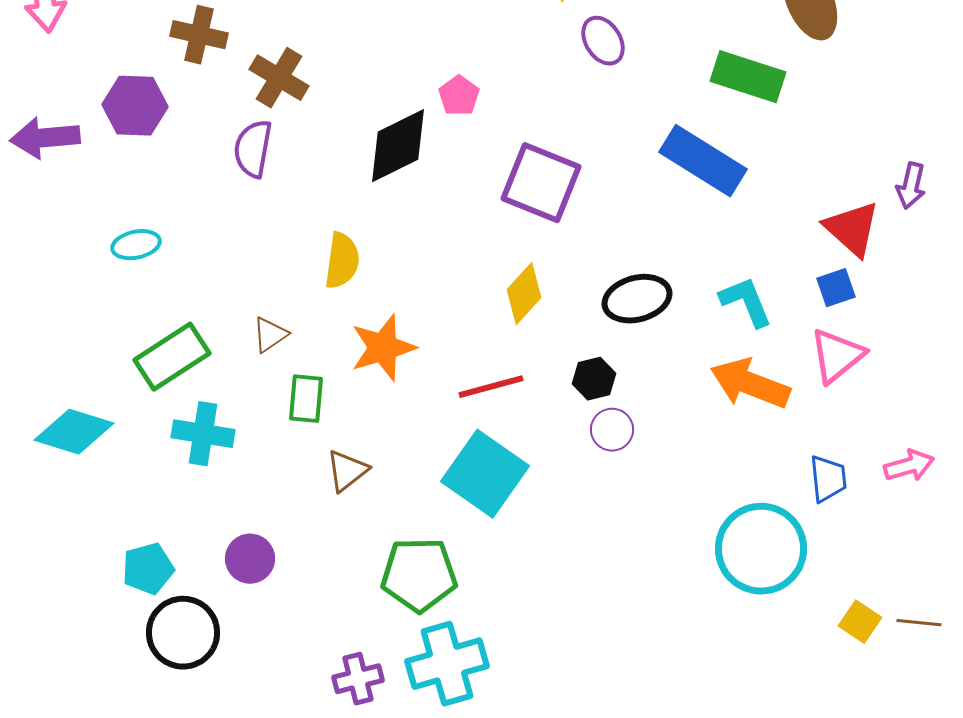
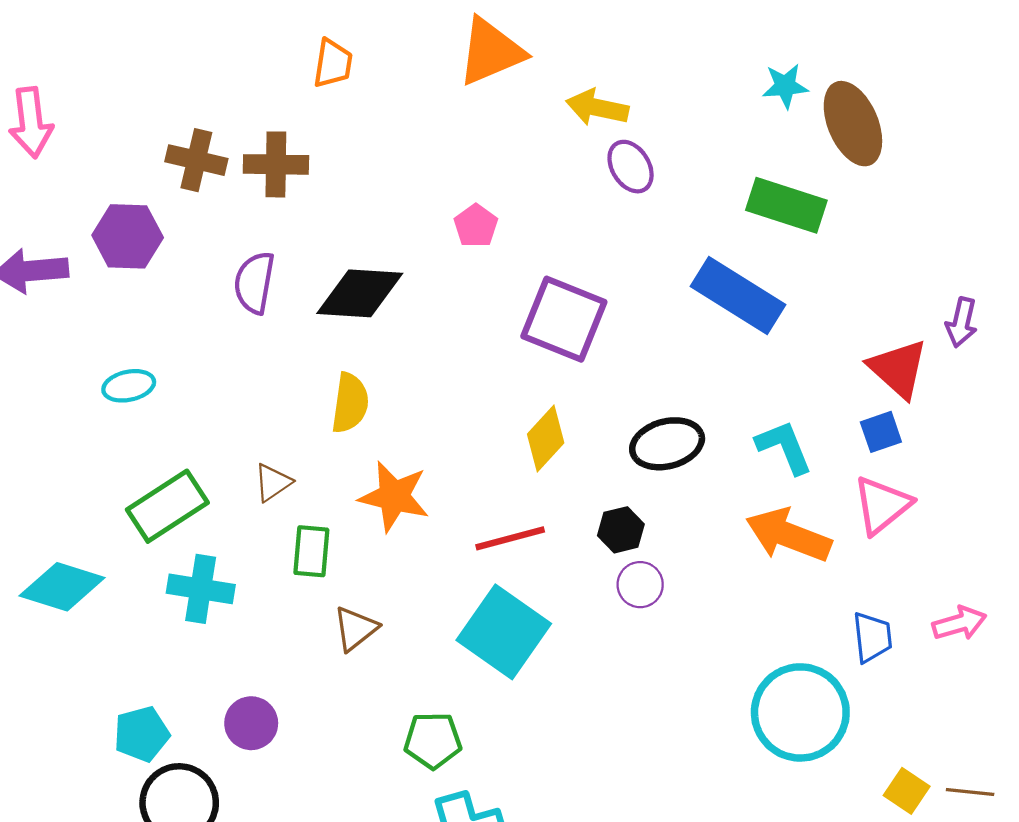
brown cross: (279, 78) -> (276, 164), moved, turned -30
black diamond: (398, 146) -> (360, 293), moved, turned 30
orange star: (383, 348) -> (394, 496), turned 30
green pentagon: (419, 575) -> (433, 740), size x0.7

